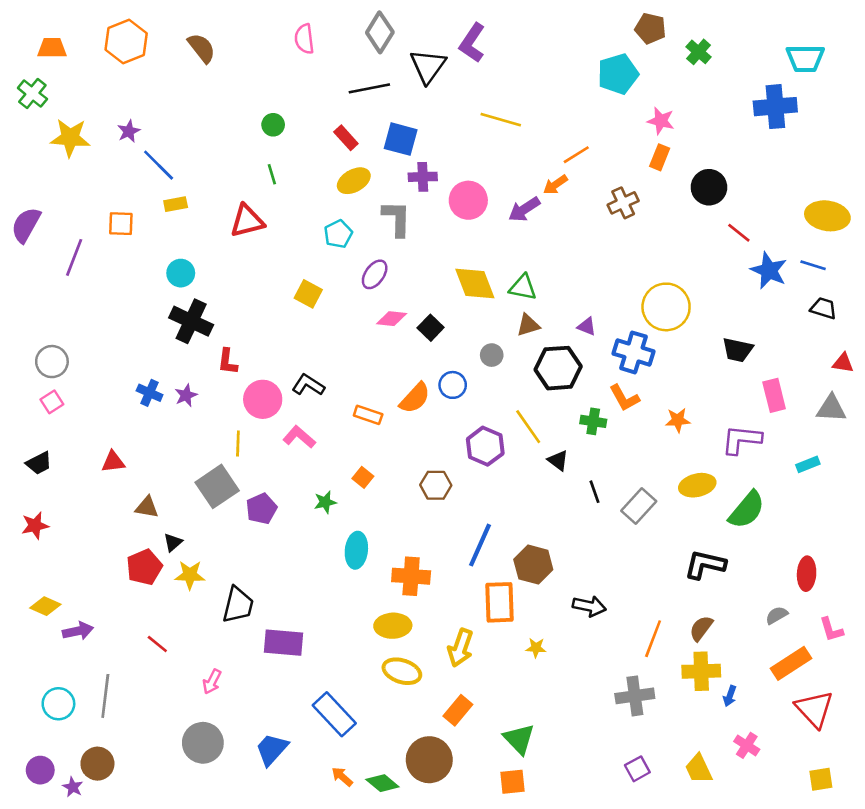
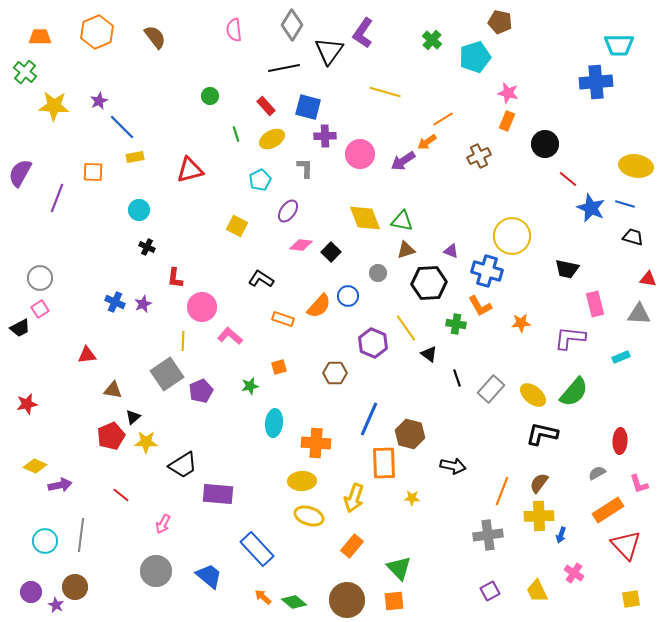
green cross: (699, 52) -> (432, 40), moved
green line: (272, 174) -> (236, 134), moved
gray L-shape: (397, 218) -> (305, 168), size x0.7
black cross: (191, 321) -> (147, 247), size x0.5
black L-shape: (308, 385) -> (261, 279), moved
black trapezoid: (39, 463) -> (20, 328), moved
orange square: (363, 477) -> (279, 367), turned 35
yellow ellipse: (697, 485) -> (533, 395), moved, turned 52
black trapezoid: (238, 605) -> (183, 465), turned 44
blue trapezoid: (272, 749) -> (209, 576), turned 88
brown circle: (429, 760) -> (347, 600), moved

